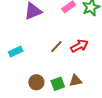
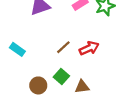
cyan rectangle: (16, 52) -> (17, 49), turned 56
green square: (58, 84) -> (61, 76), moved, turned -32

